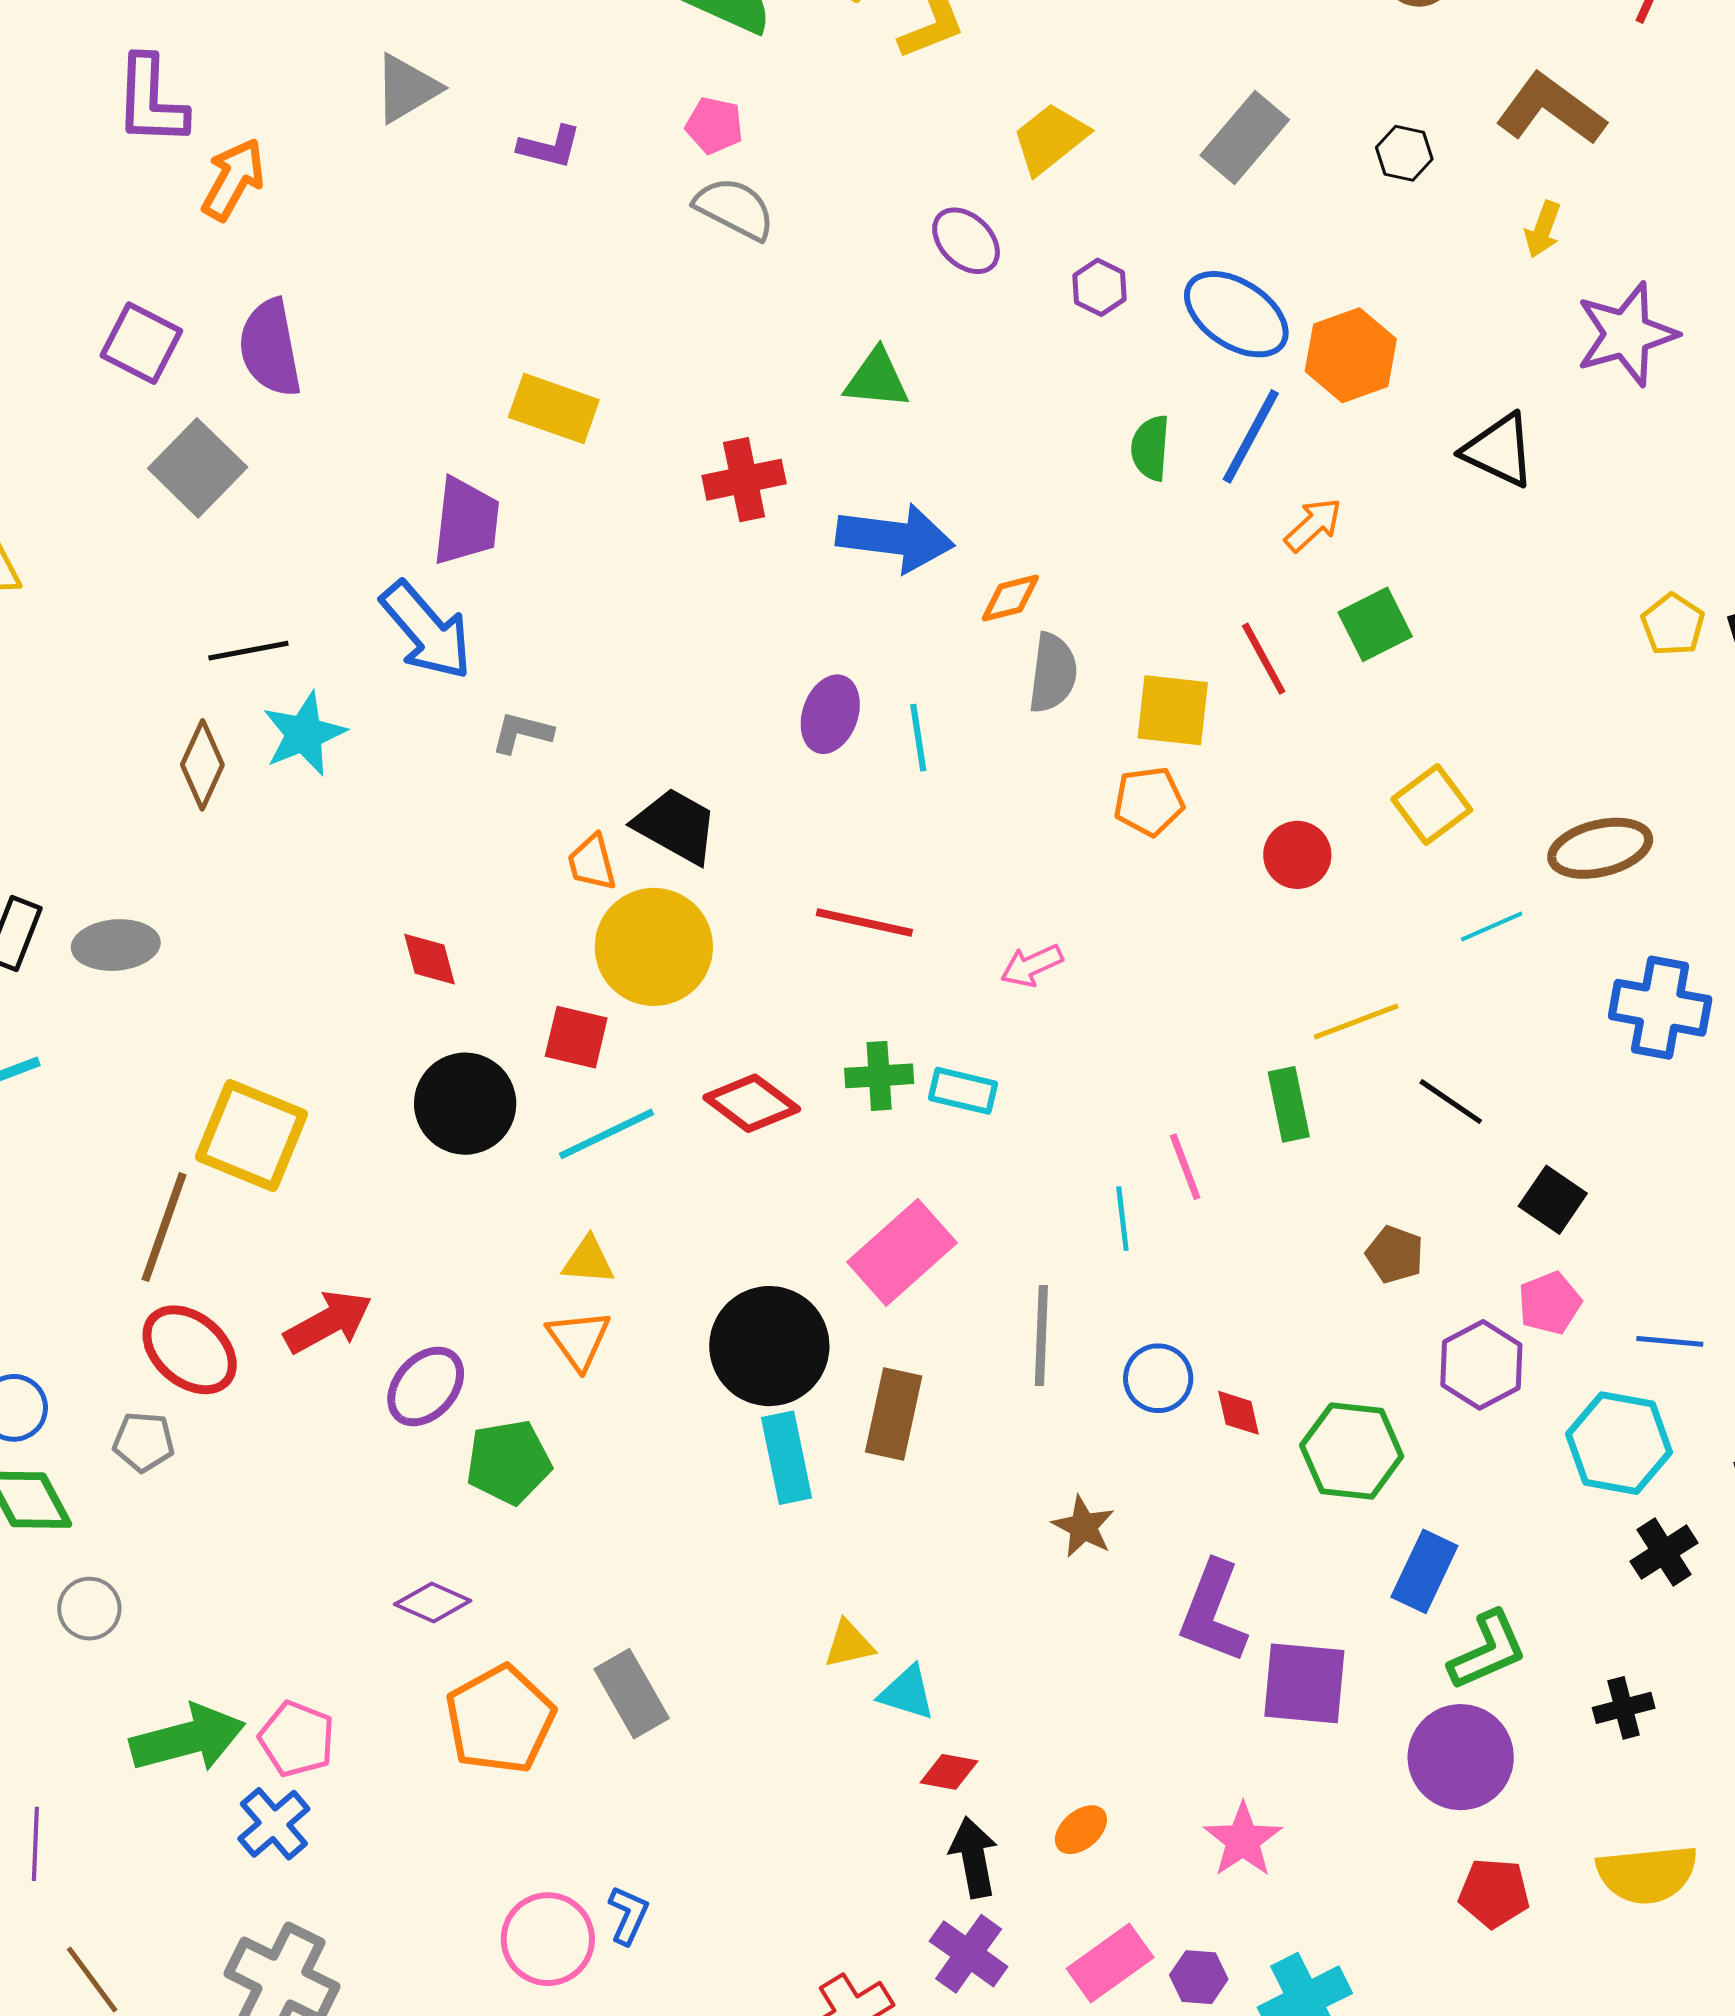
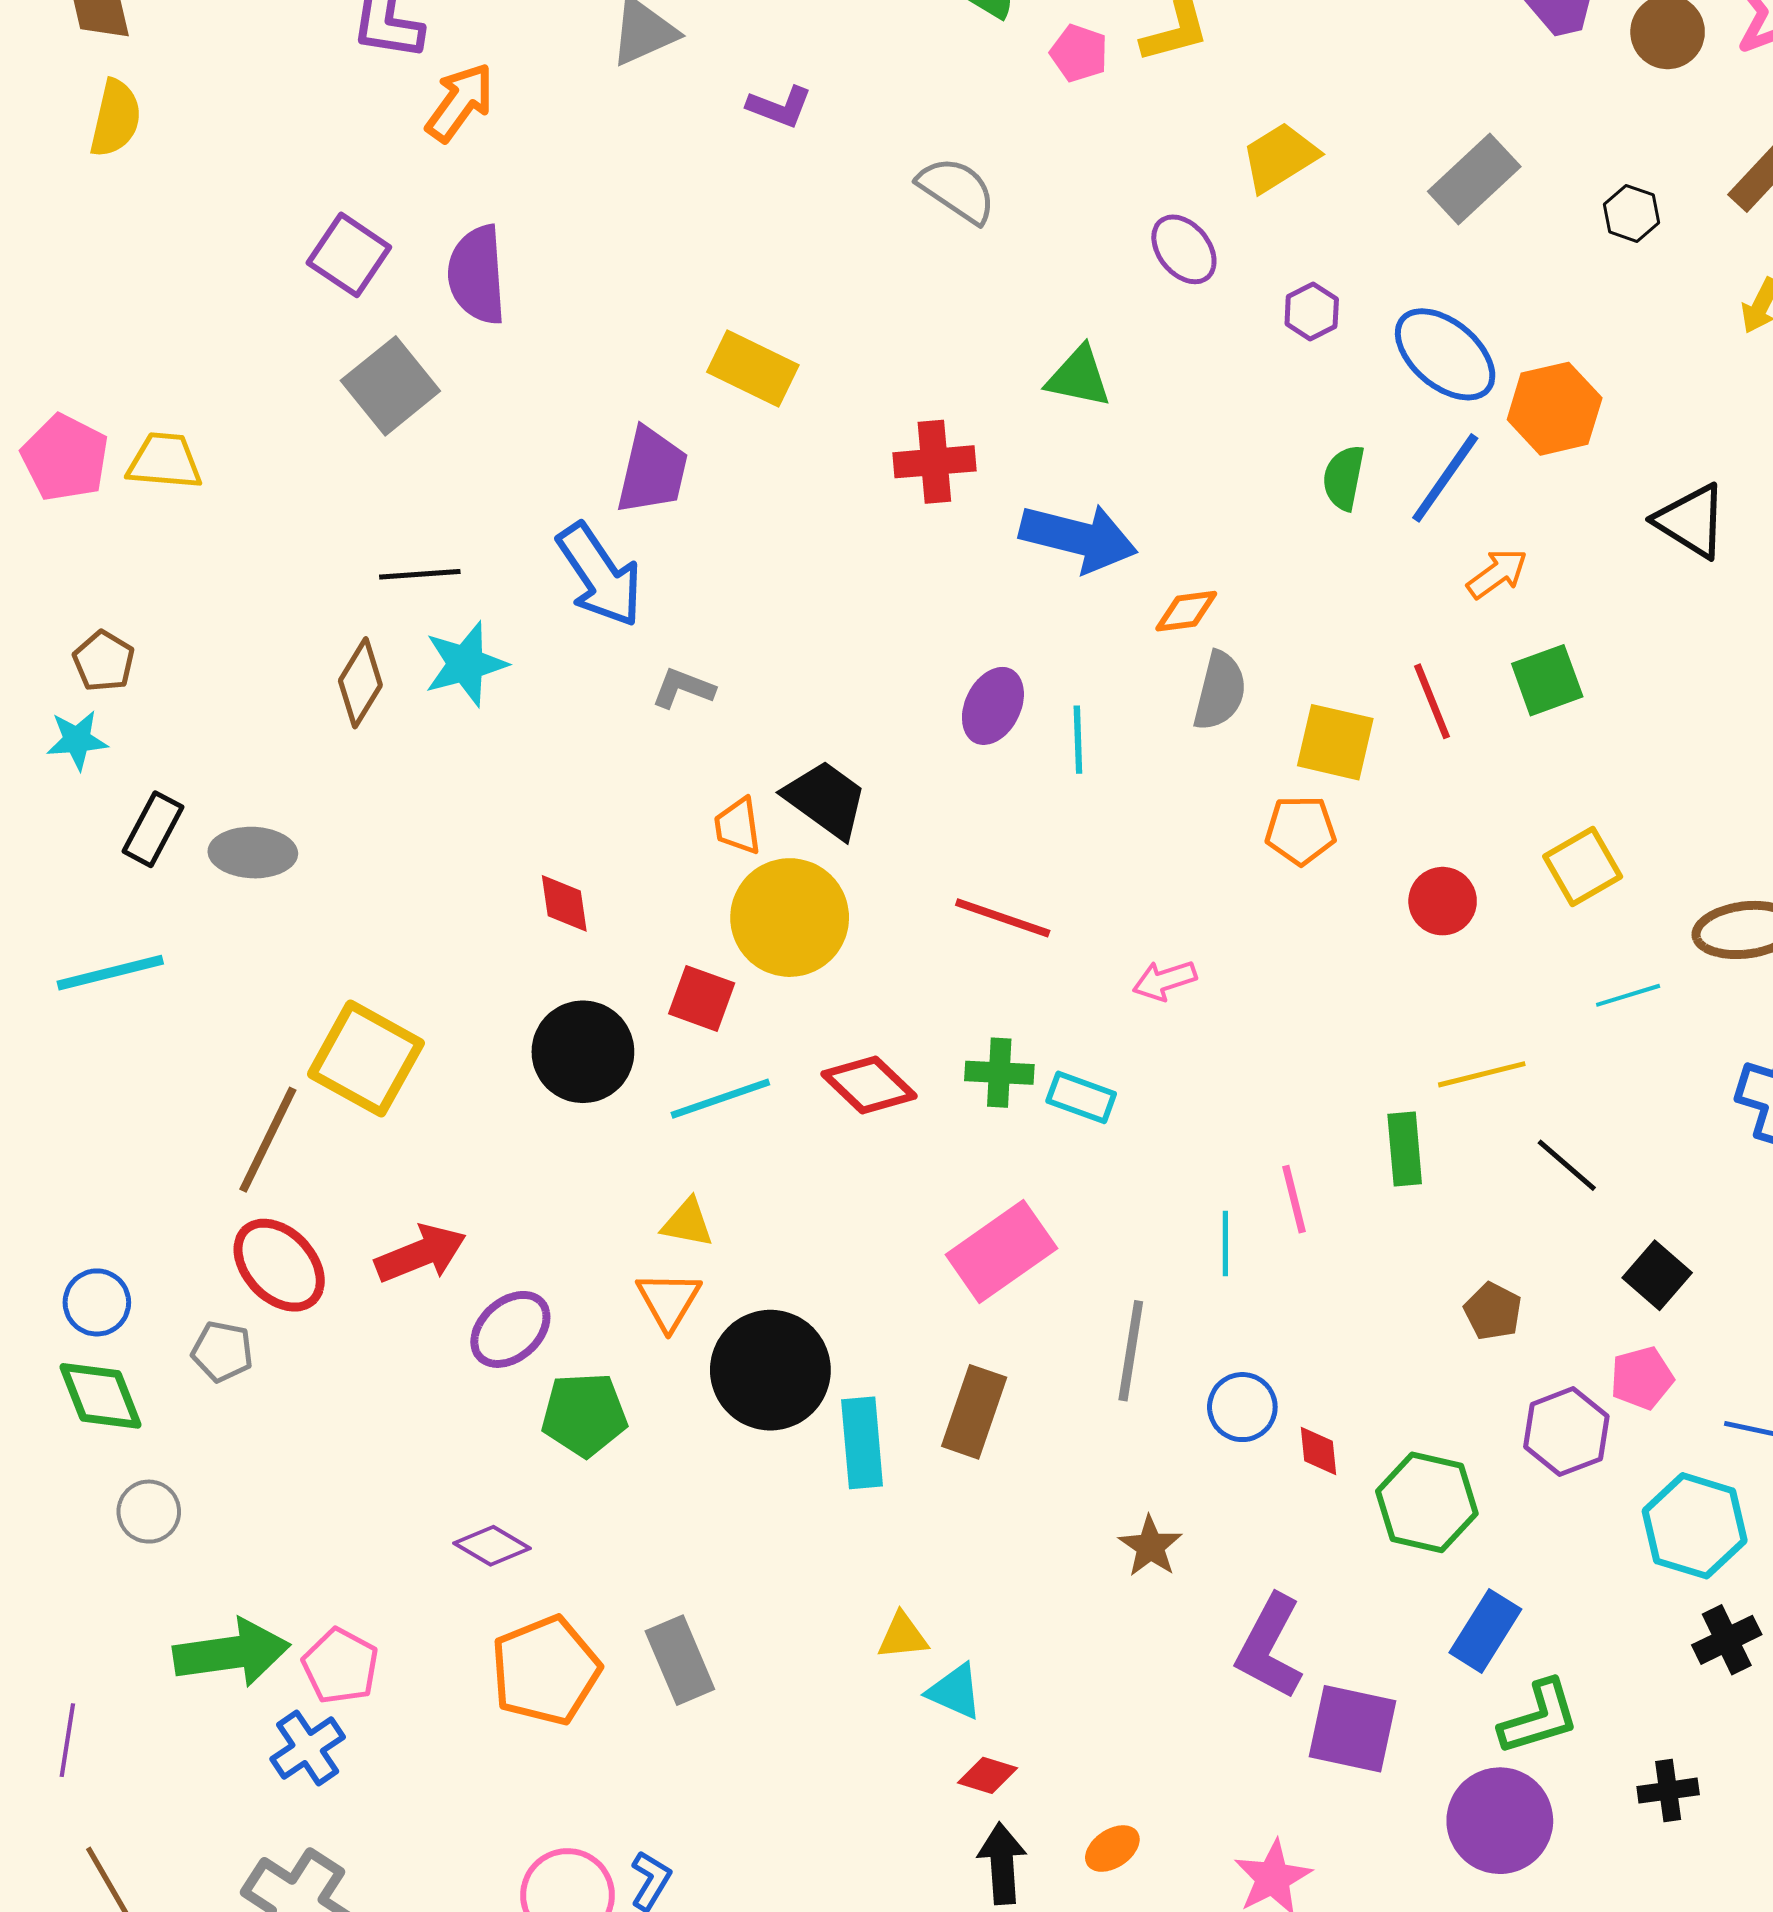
pink pentagon: (714, 125) -> (1079, 53), moved
black circle: (769, 1346) -> (770, 1370), moved

